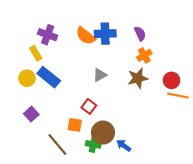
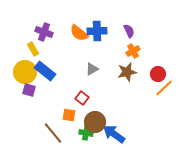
yellow circle: (27, 78) -> (25, 72), size x1.5
orange line: (178, 96) -> (164, 88), turned -54
purple square: (31, 114) -> (29, 90), moved, turned -32
blue arrow: (124, 146) -> (114, 134), size x1.6

